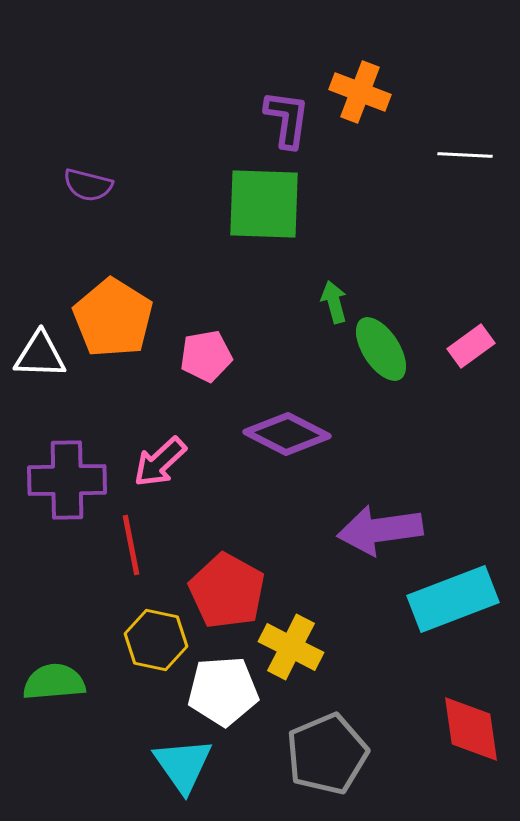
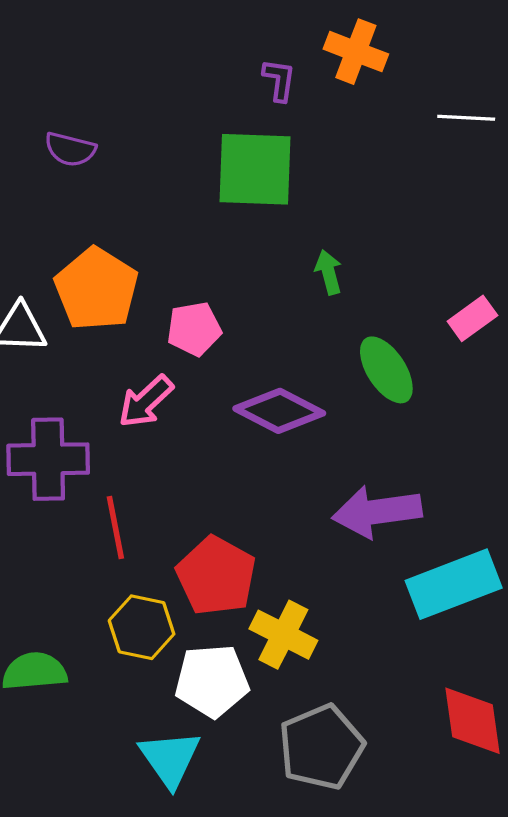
purple L-shape: (287, 119) -> (279, 80), size x0.7
green ellipse: (381, 349) -> (386, 370), moved
pink arrow: (160, 462) -> (146, 401), moved

